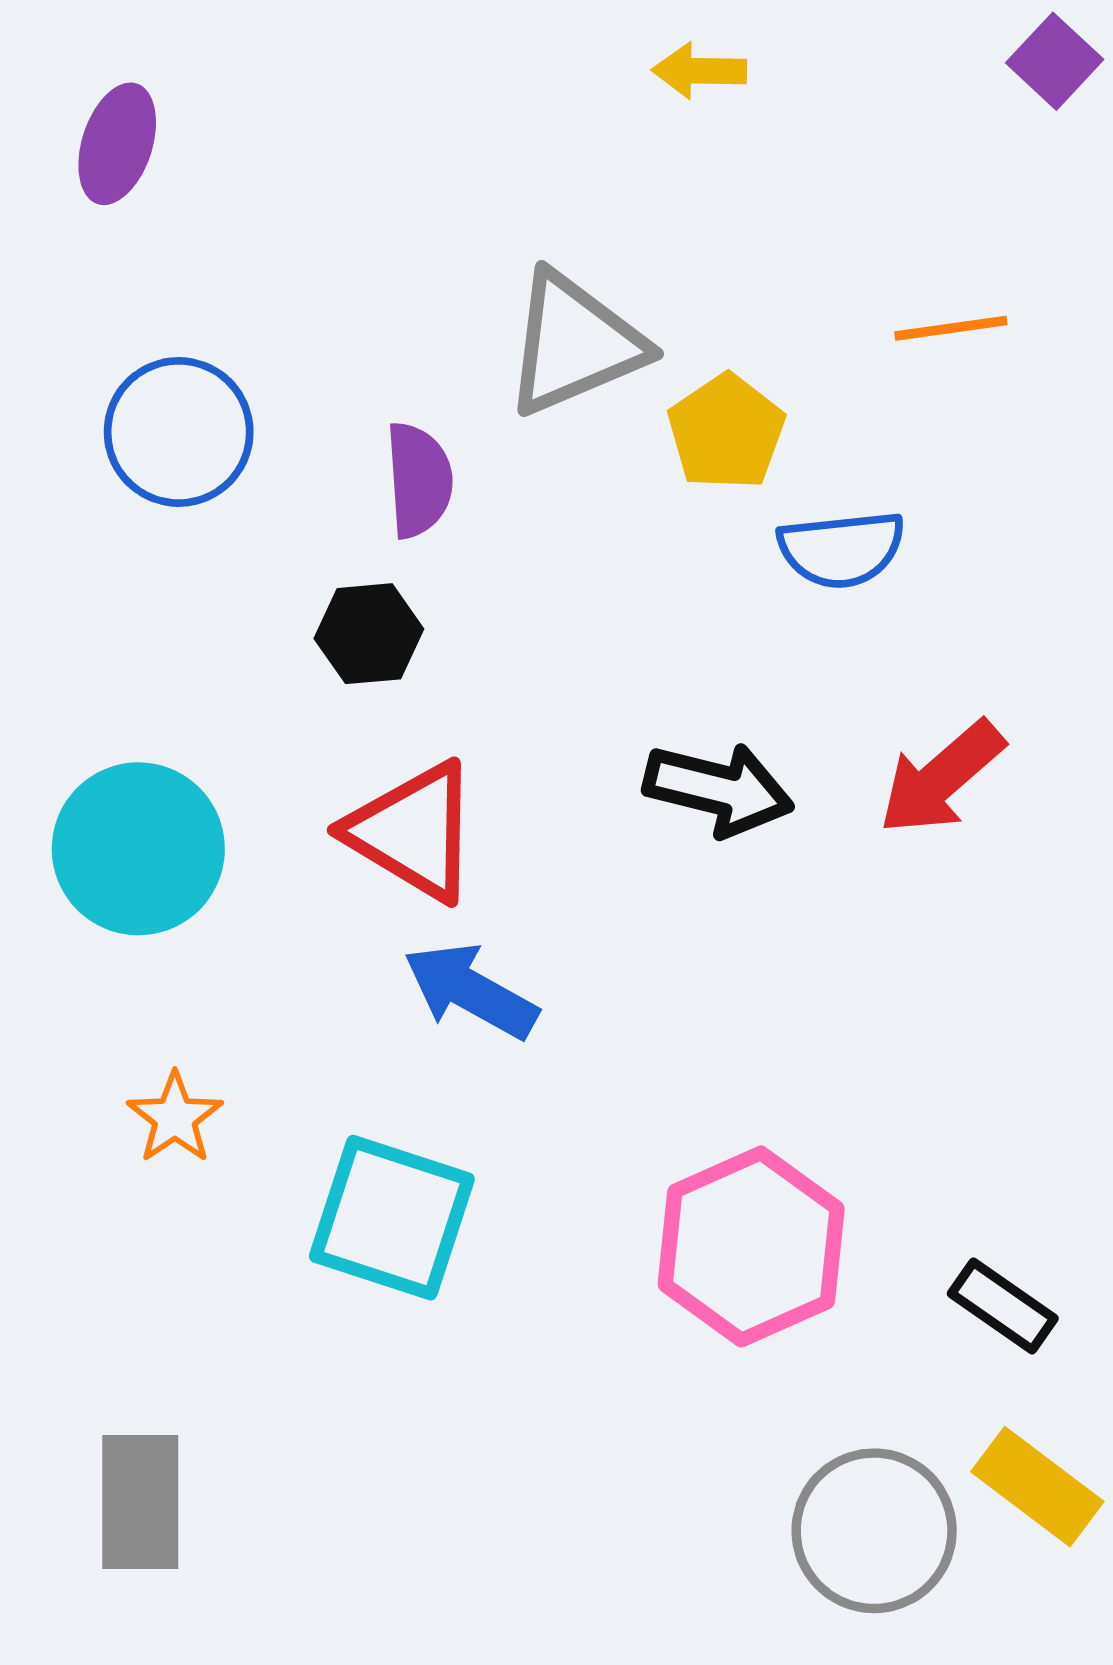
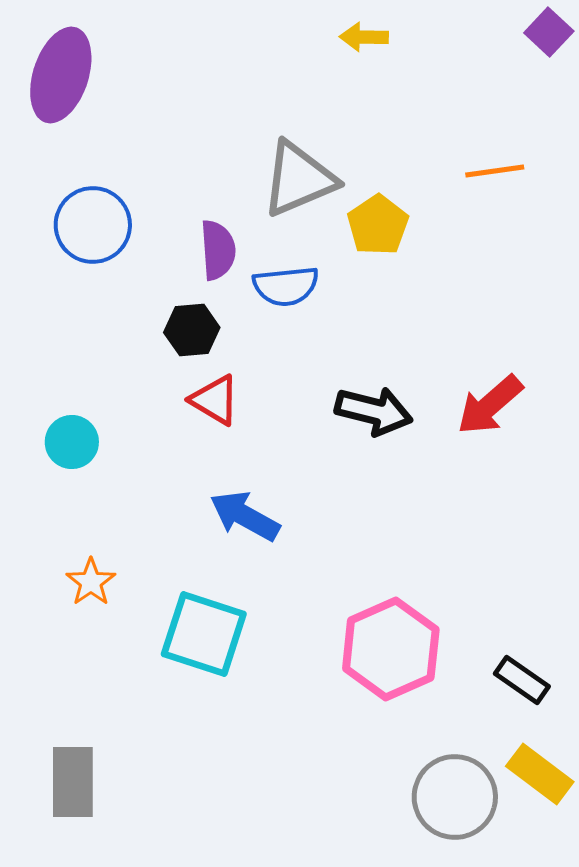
purple ellipse: (117, 144) -> (61, 75), size x1.5
blue semicircle: (841, 549) -> (286, 286), moved
red triangle: (413, 832) -> (215, 400), moved, size x0.7
cyan circle: (138, 849) -> (72, 442), size x0.6

